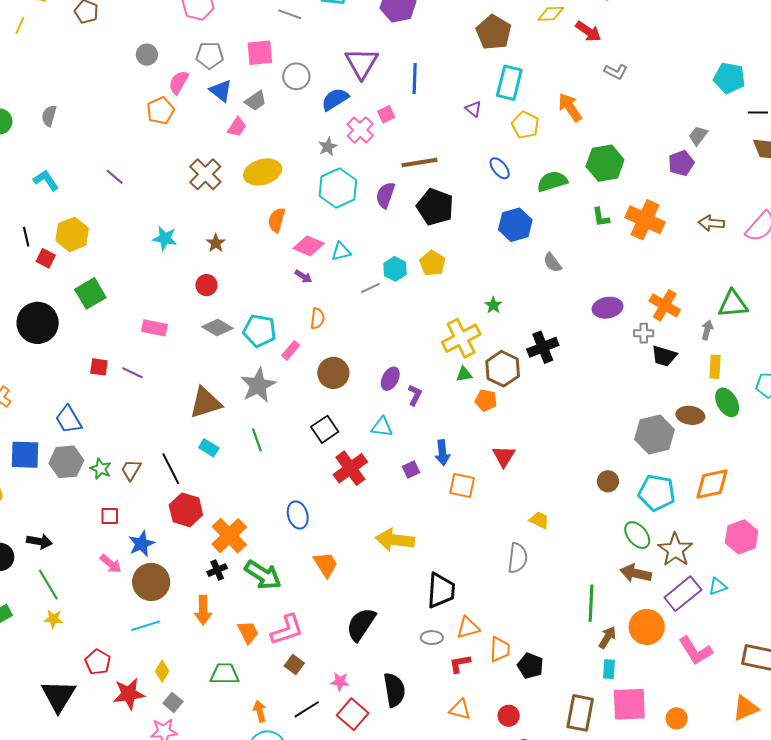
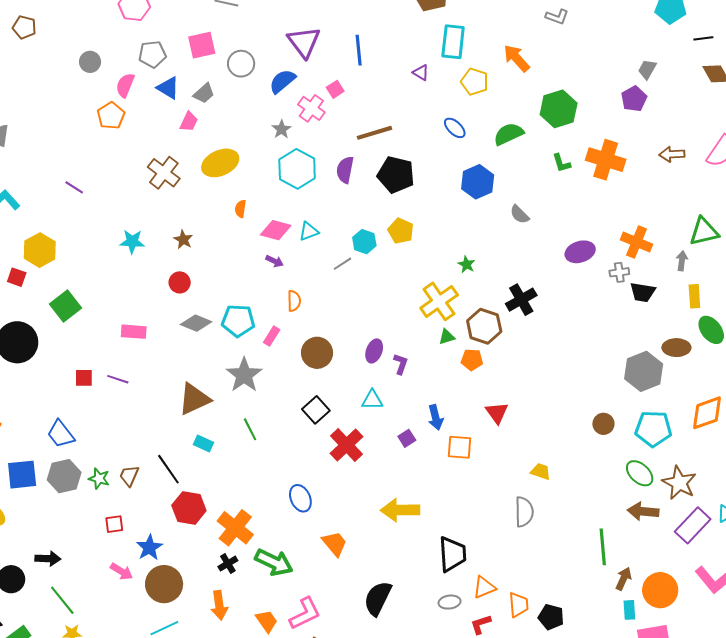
orange semicircle: (277, 220) -> (240, 209), size x0.7
orange circle: (647, 627) -> (660, 590), moved

